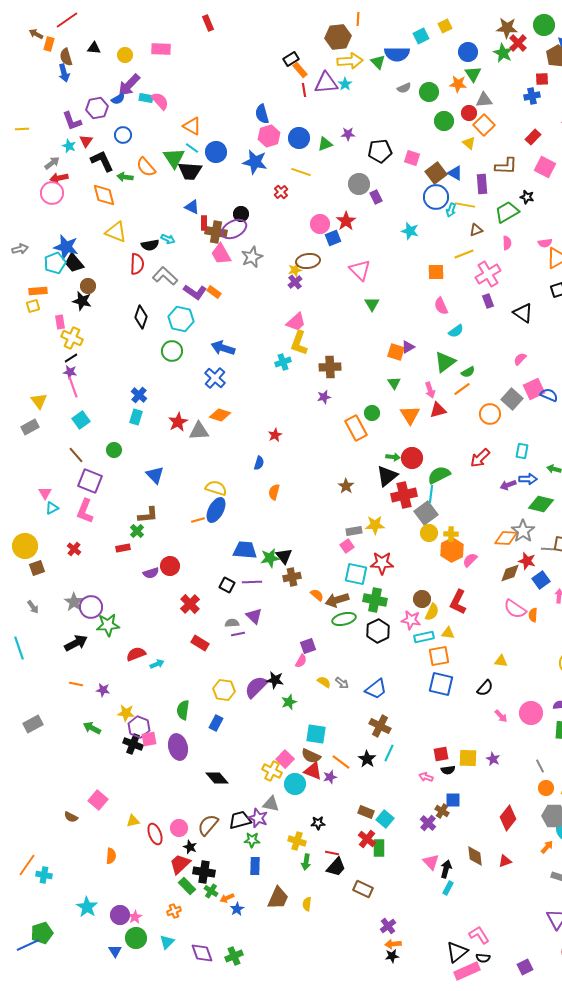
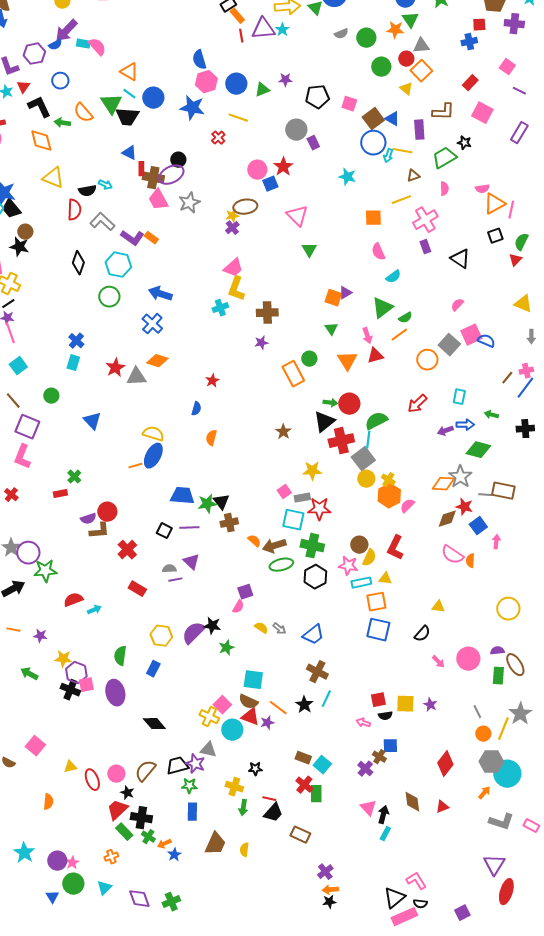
brown L-shape: (148, 515) -> (99, 531), moved
gray rectangle: (354, 531) -> (302, 498), moved
yellow cross: (451, 534) -> (388, 480), turned 32

